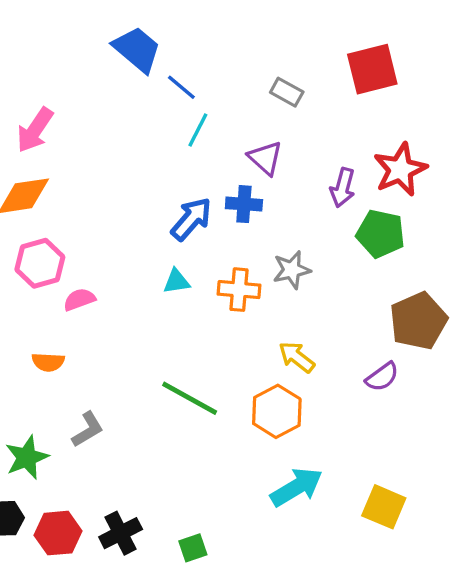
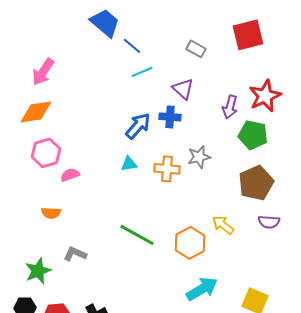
cyan line: (198, 130) -> (142, 72), turned 40
brown pentagon: (418, 321) -> (256, 183), moved
yellow arrow: (297, 357) -> (223, 225), moved
purple semicircle: (382, 377) -> (269, 222), moved, turned 40
gray L-shape: (88, 429) -> (75, 254), turned -125

